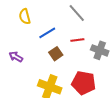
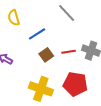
red line: (77, 40) -> (69, 52), moved

